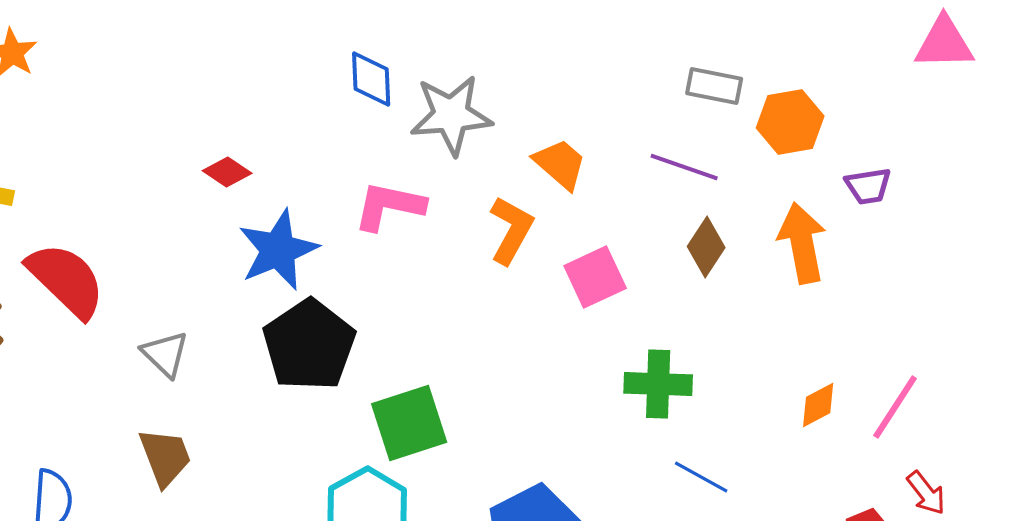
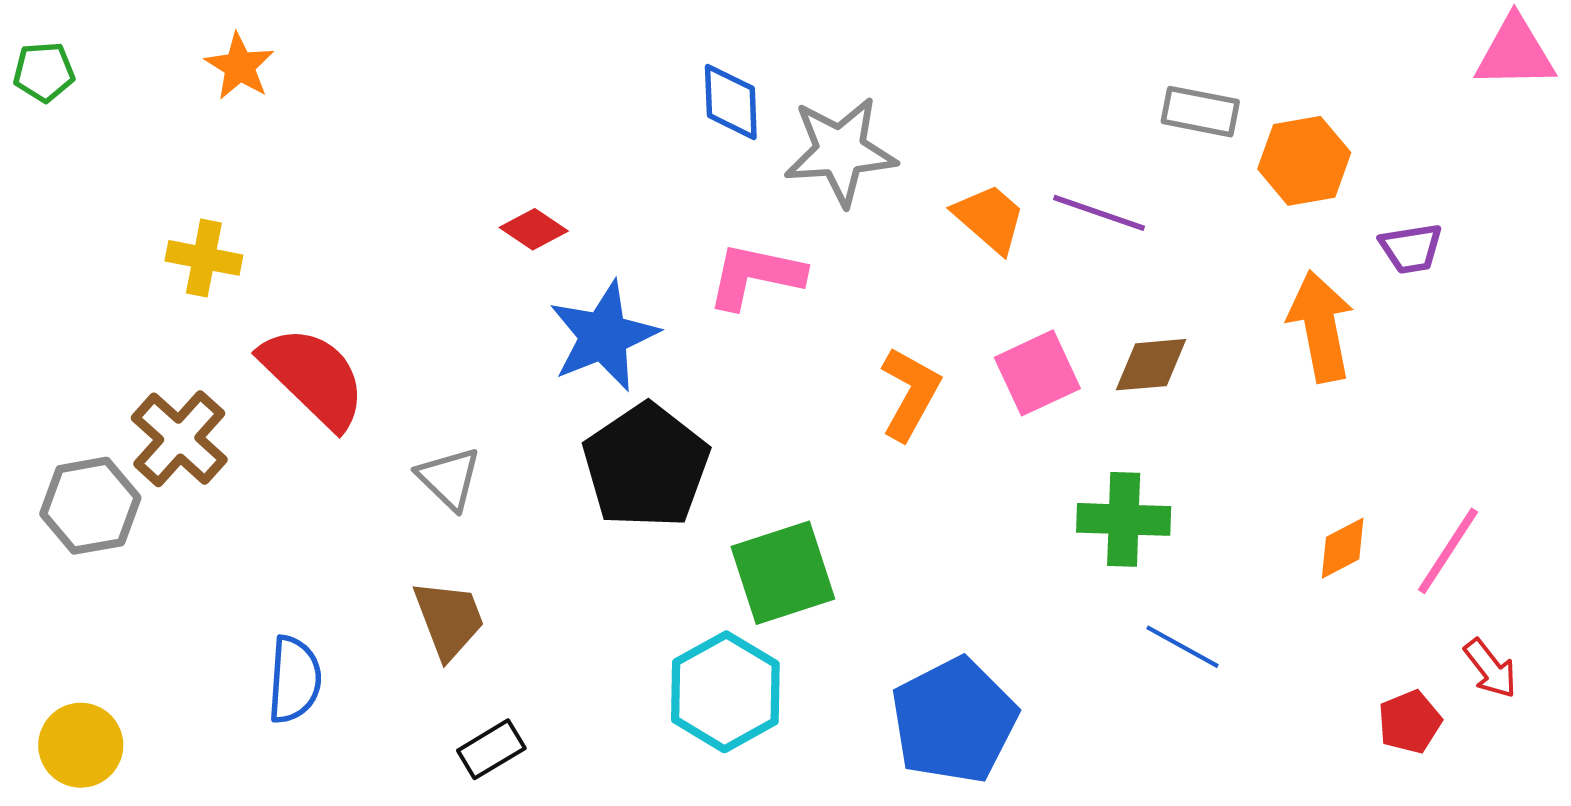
purple line: (684, 167) -> (1099, 213), moved
orange L-shape: (511, 230) -> (910, 393), moved
brown diamond: (706, 247) -> (1151, 365), moved, turned 52

